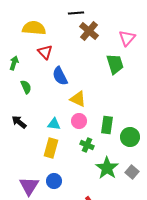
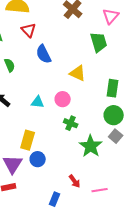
yellow triangle: (78, 99) -> (78, 73), moved
green rectangle: (107, 125) -> (113, 88), moved
yellow rectangle: (51, 148) -> (28, 140), moved
gray square: (132, 172) -> (116, 136), moved

